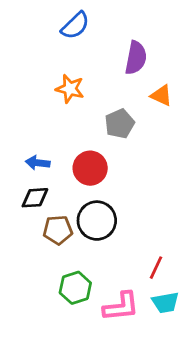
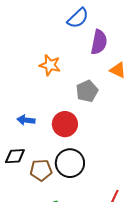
blue semicircle: (75, 26) -> (78, 18), moved
black diamond: (35, 198) -> (15, 156), moved

